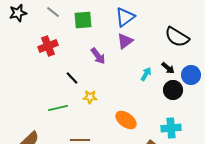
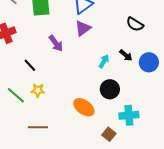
black semicircle: (177, 37) -> (135, 24), size x0.7
black circle: (173, 90) -> (110, 89), moved
yellow star: (90, 97) -> (38, 90), moved
green line: (58, 108) -> (16, 95), turned 54

